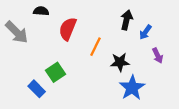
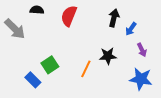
red semicircle: (68, 29) -> (69, 16), moved
orange line: (95, 47) -> (86, 69), moved
blue star: (132, 88) -> (141, 79), moved, turned -30

